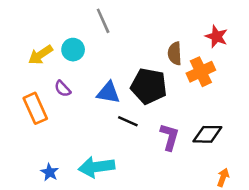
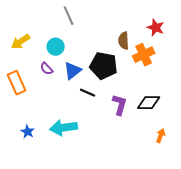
cyan circle: (73, 50) -> (56, 47), moved
purple semicircle: (63, 89) -> (47, 69), moved
blue triangle: (108, 93) -> (73, 71), turned -48

